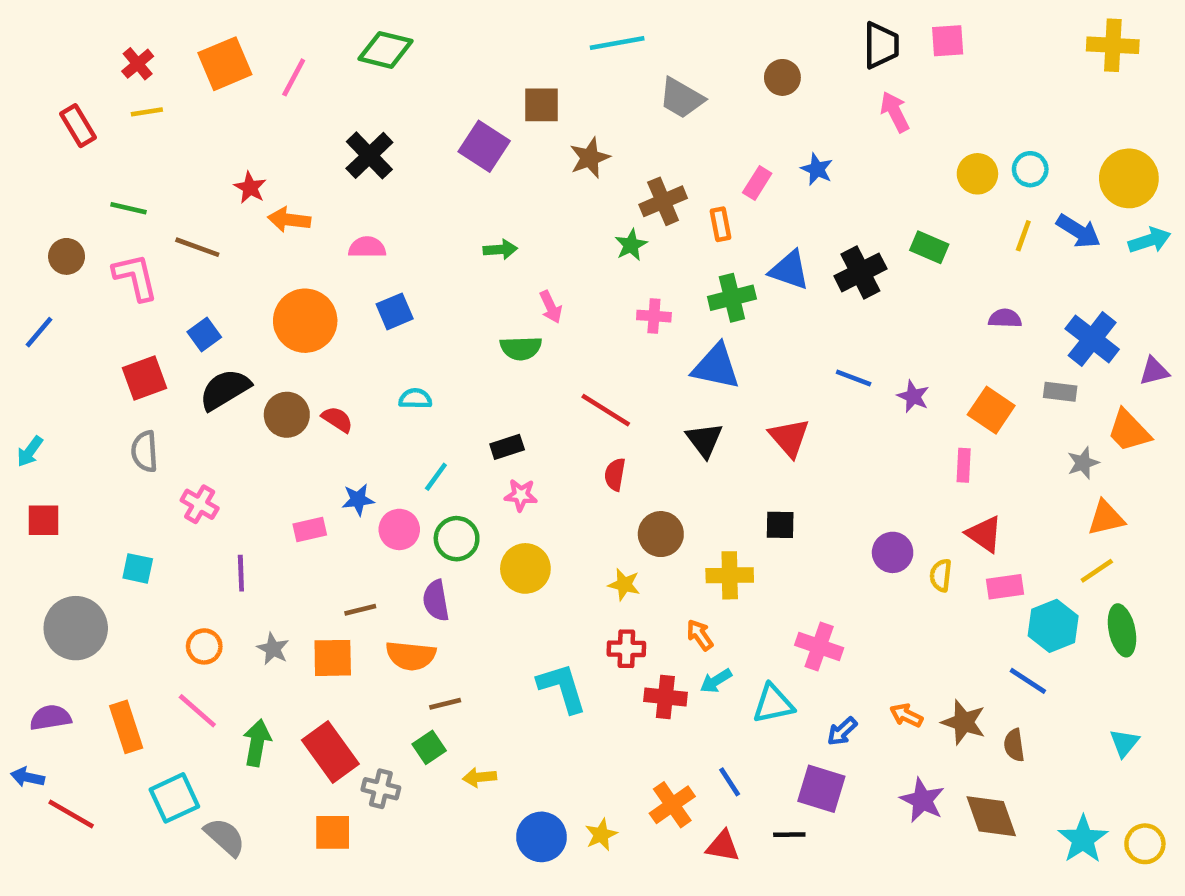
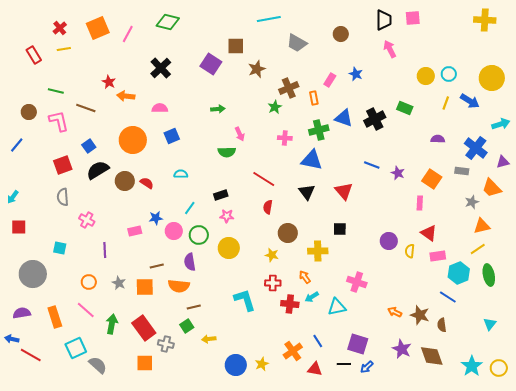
cyan arrow: (1150, 240) -> (501, 124), moved
blue arrow: (842, 731) -> (367, 367), moved

